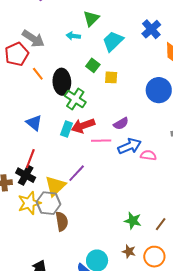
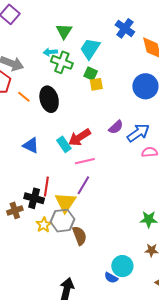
green square: (93, 65) -> (91, 74), moved
green cross: (75, 99) -> (62, 62), moved
cyan rectangle: (66, 129) -> (64, 144), turned -42
pink line: (101, 141) -> (85, 161), moved
blue arrow: (130, 146) -> (138, 133), moved
red line: (30, 159) -> (46, 187), moved
yellow star: (29, 203) -> (44, 225), size x0.7

